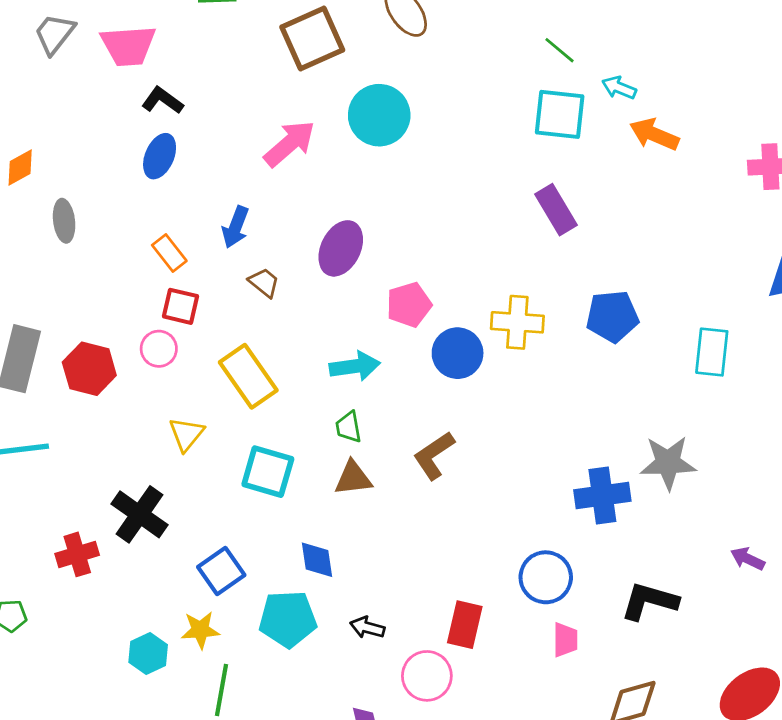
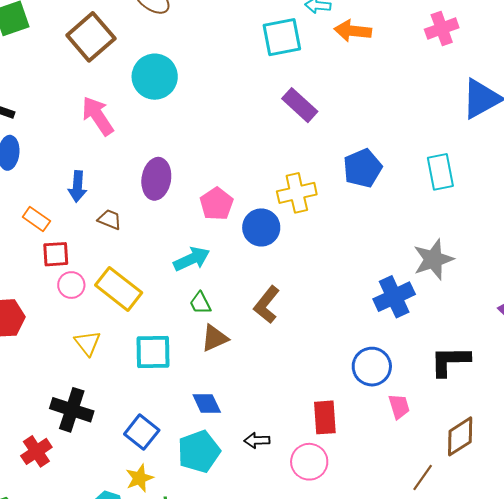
pink arrow: (290, 144) -> (98, 116), turned -66
pink circle: (159, 349) -> (71, 285), moved

